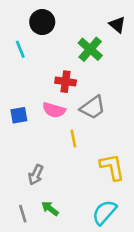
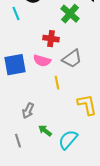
blue square: (19, 115) -> (15, 65), size x1.6
green arrow: (50, 208) -> (45, 131), moved
cyan semicircle: (104, 212) -> (68, 140), moved

